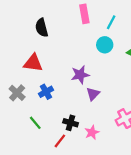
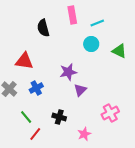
cyan line: (111, 22) -> (97, 23), turned 40
black semicircle: (42, 28) -> (43, 28), moved
pink star: (92, 132) -> (84, 134), moved
red line: (60, 141) -> (35, 134), moved

